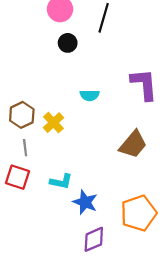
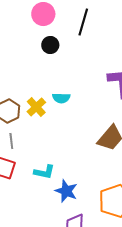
cyan semicircle: (89, 95) -> (61, 98), moved
yellow cross: (53, 123) -> (36, 107), moved

